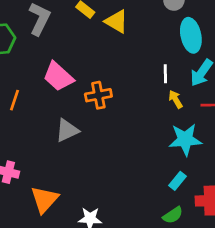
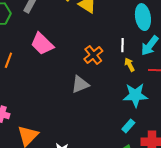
orange cross: (98, 95) -> (93, 55), moved, turned -30
gray triangle: (67, 130) -> (80, 84), moved

